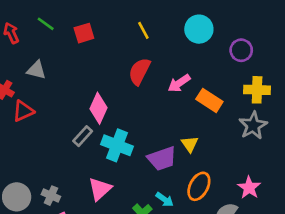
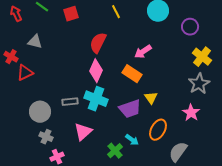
red semicircle: (139, 71) -> (98, 43), moved
yellow cross: (257, 90) -> (202, 57), turned 36
orange rectangle: (209, 100) -> (132, 74), moved
pink diamond: (98, 108) -> (96, 71), moved
gray rectangle: (83, 136) -> (70, 102), moved, turned 42
pink star: (249, 188) -> (191, 113), moved
gray circle: (17, 197) -> (40, 112), moved

